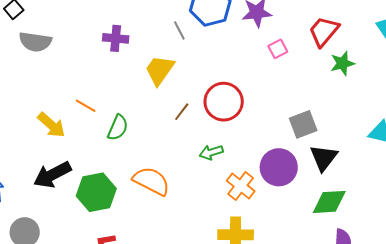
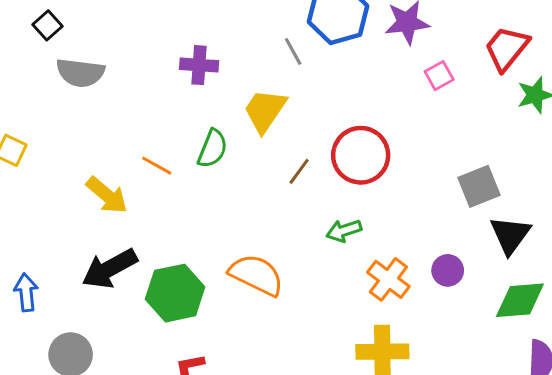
green semicircle: (118, 128) -> (212, 149), moved
purple circle: (279, 167) -> (448, 270), moved, size x0.6

